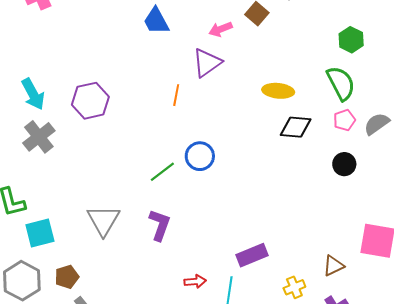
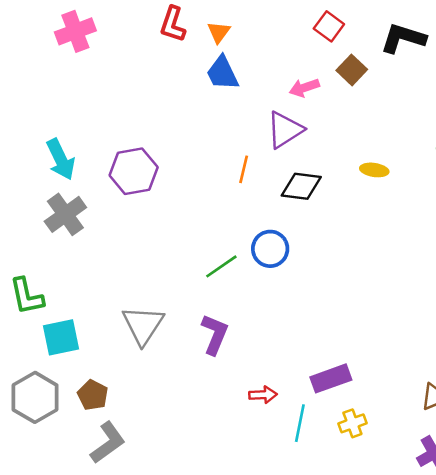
yellow ellipse: (278, 91) -> (374, 170), size x0.7
black diamond: (296, 127) -> (301, 186), moved
brown pentagon: (67, 277) -> (93, 395), turned -30
red arrow: (195, 281) -> (263, 395), moved
yellow cross: (294, 287) -> (352, 423), moved

